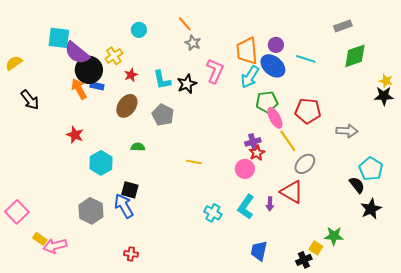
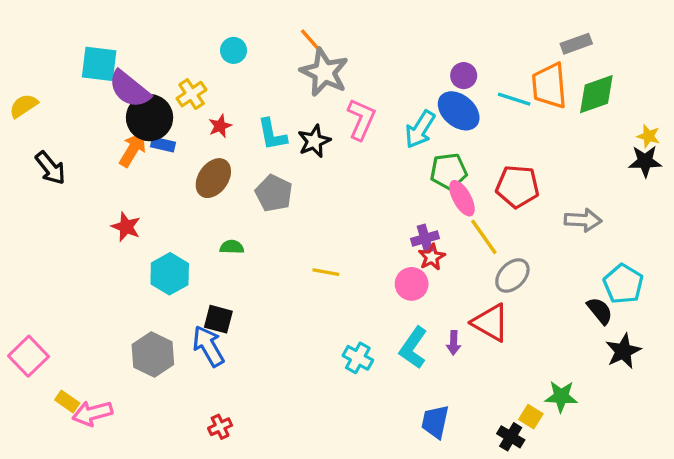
gray star: (193, 43) -> (324, 72), size x1.8
orange trapezoid: (247, 51) -> (549, 86), moved
orange arrow: (79, 89) -> (133, 150), turned 60
red cross: (131, 254) -> (220, 427), turned -32
black cross: (304, 260) -> (511, 437), turned -35

